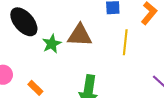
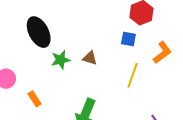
brown triangle: (80, 35) -> (90, 58), size x0.6

